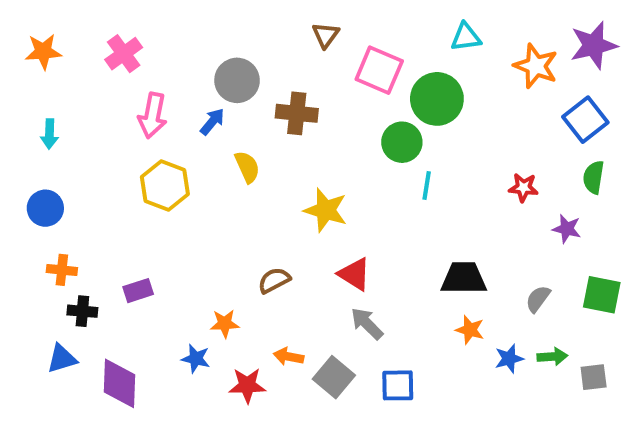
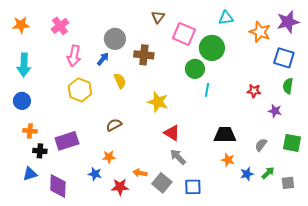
blue square: (585, 120) -> (284, 58), turned -35
cyan arrow: (49, 134) -> (24, 65), size x1.6
brown semicircle: (274, 280) -> (114, 125), moved
purple rectangle: (138, 291) -> (67, 141), size x1.6
green arrow: (552, 357) -> (268, 173), turned -40

